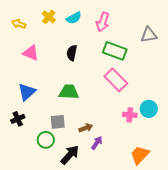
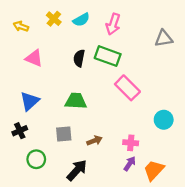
green rectangle: (115, 51) -> (108, 56), moved
pink cross: (130, 115) -> (131, 143), moved
green circle: (46, 140) -> (36, 159), moved
purple arrow: (97, 143) -> (130, 164), moved

